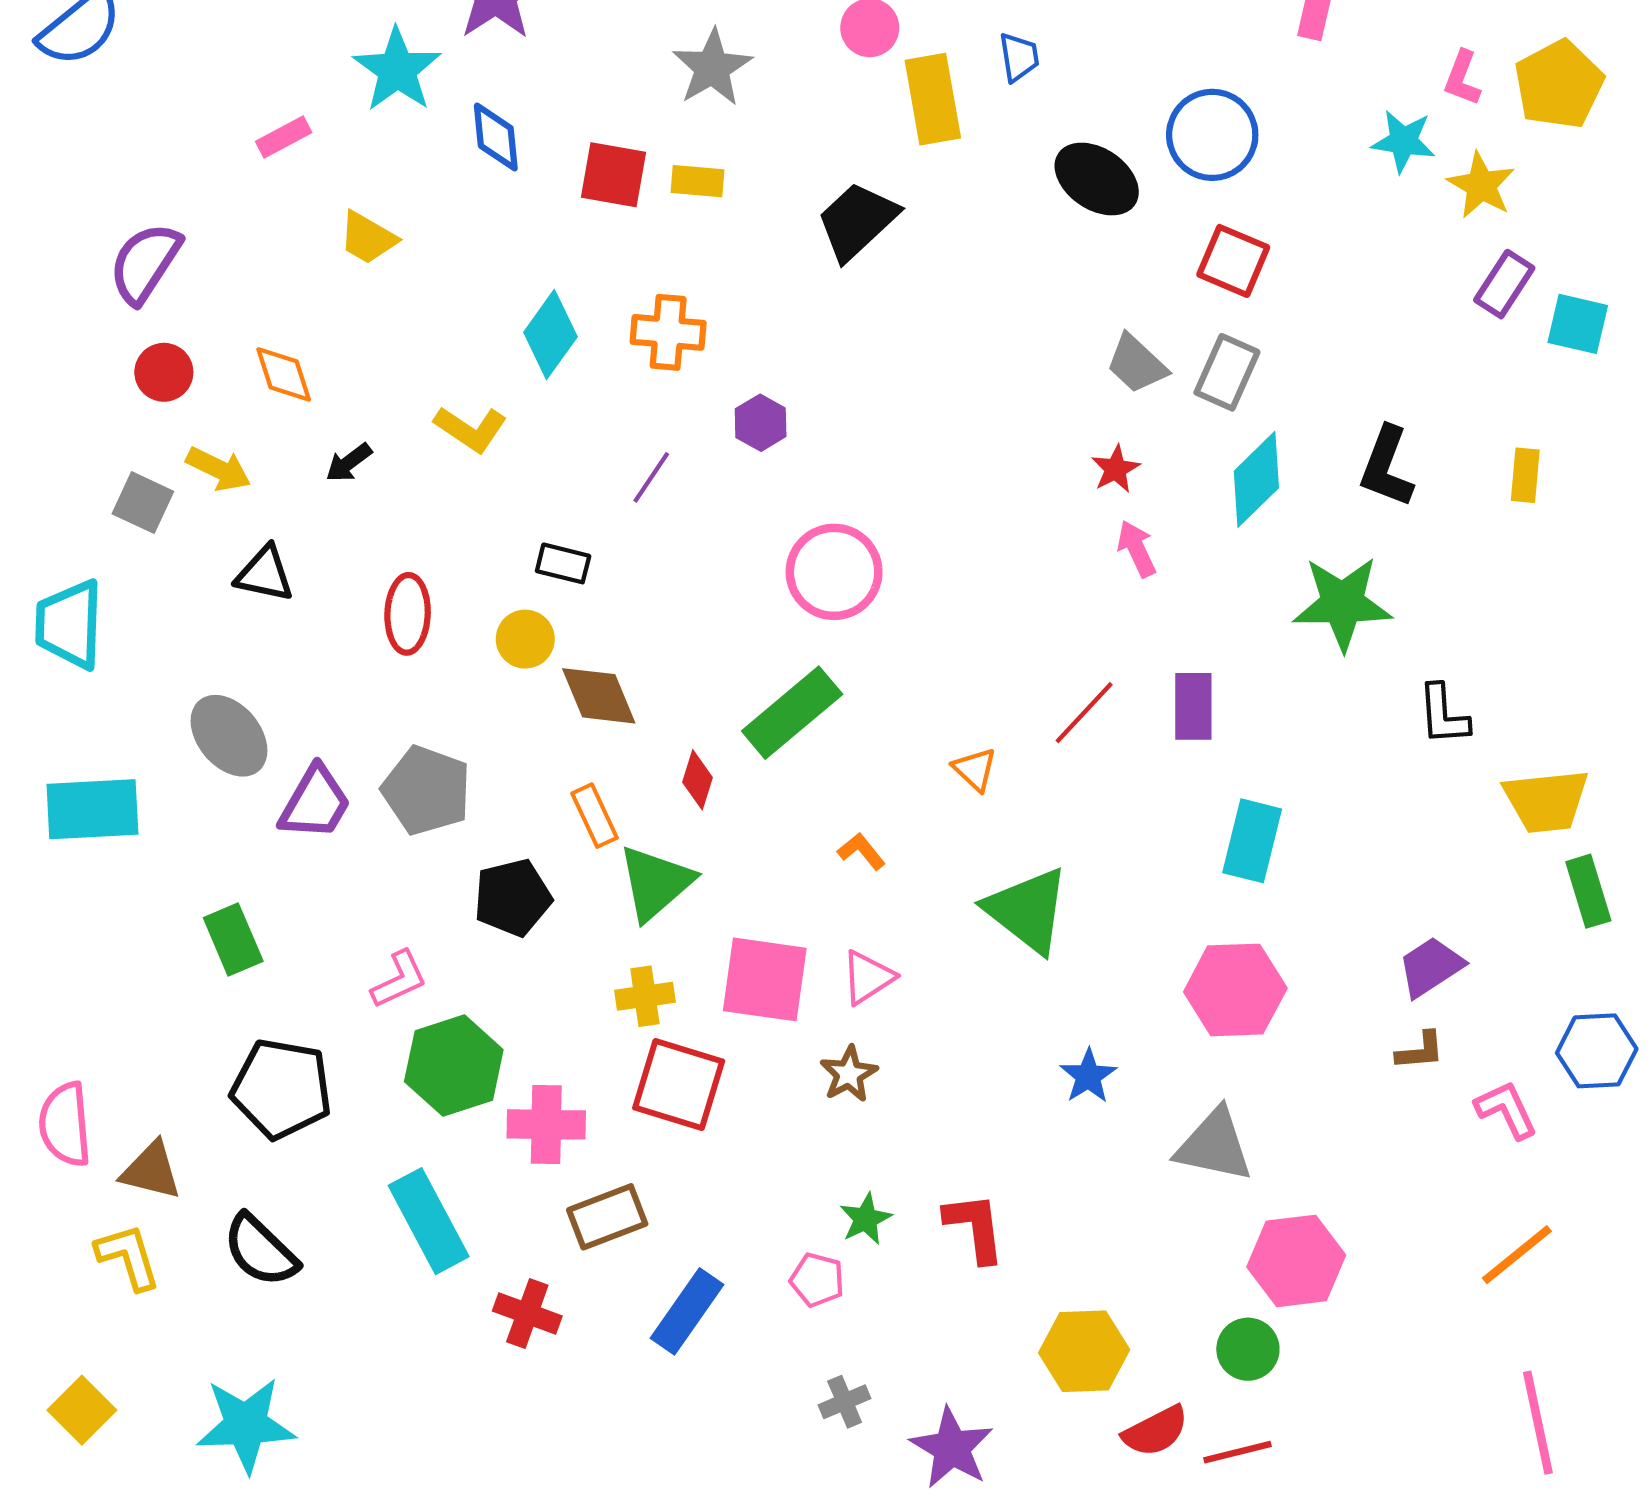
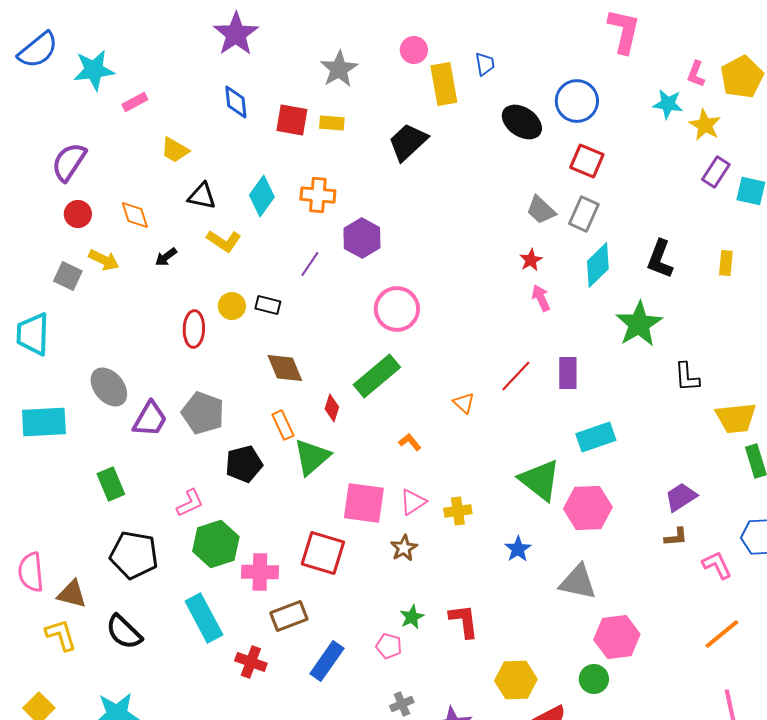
cyan star: (397, 70) -> (94, 70), moved, turned 30
purple hexagon: (761, 423) -> (362, 238), size x1.5
black triangle: (265, 574) -> (202, 196), moved
green star: (1342, 603) -> (639, 324), turned -30
yellow circle: (525, 639) -> (232, 306), moved
cyan rectangle: (1252, 841) -> (596, 437), turned 57
green triangle: (1027, 910) -> (540, 480), moved
yellow cross: (645, 996) -> (458, 511), moved

